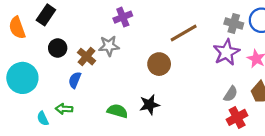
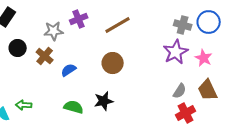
brown line: (184, 33) -> (118, 25), moved
gray star: (109, 46) -> (54, 31), moved
blue semicircle: (75, 80) -> (69, 70), moved, turned 35

